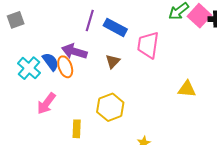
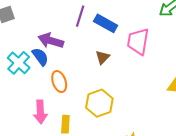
purple arrow: (74, 51) -> (51, 41), moved
orange ellipse: (65, 67) -> (59, 82), moved
pink arrow: (46, 103) -> (40, 112), moved, turned -40

